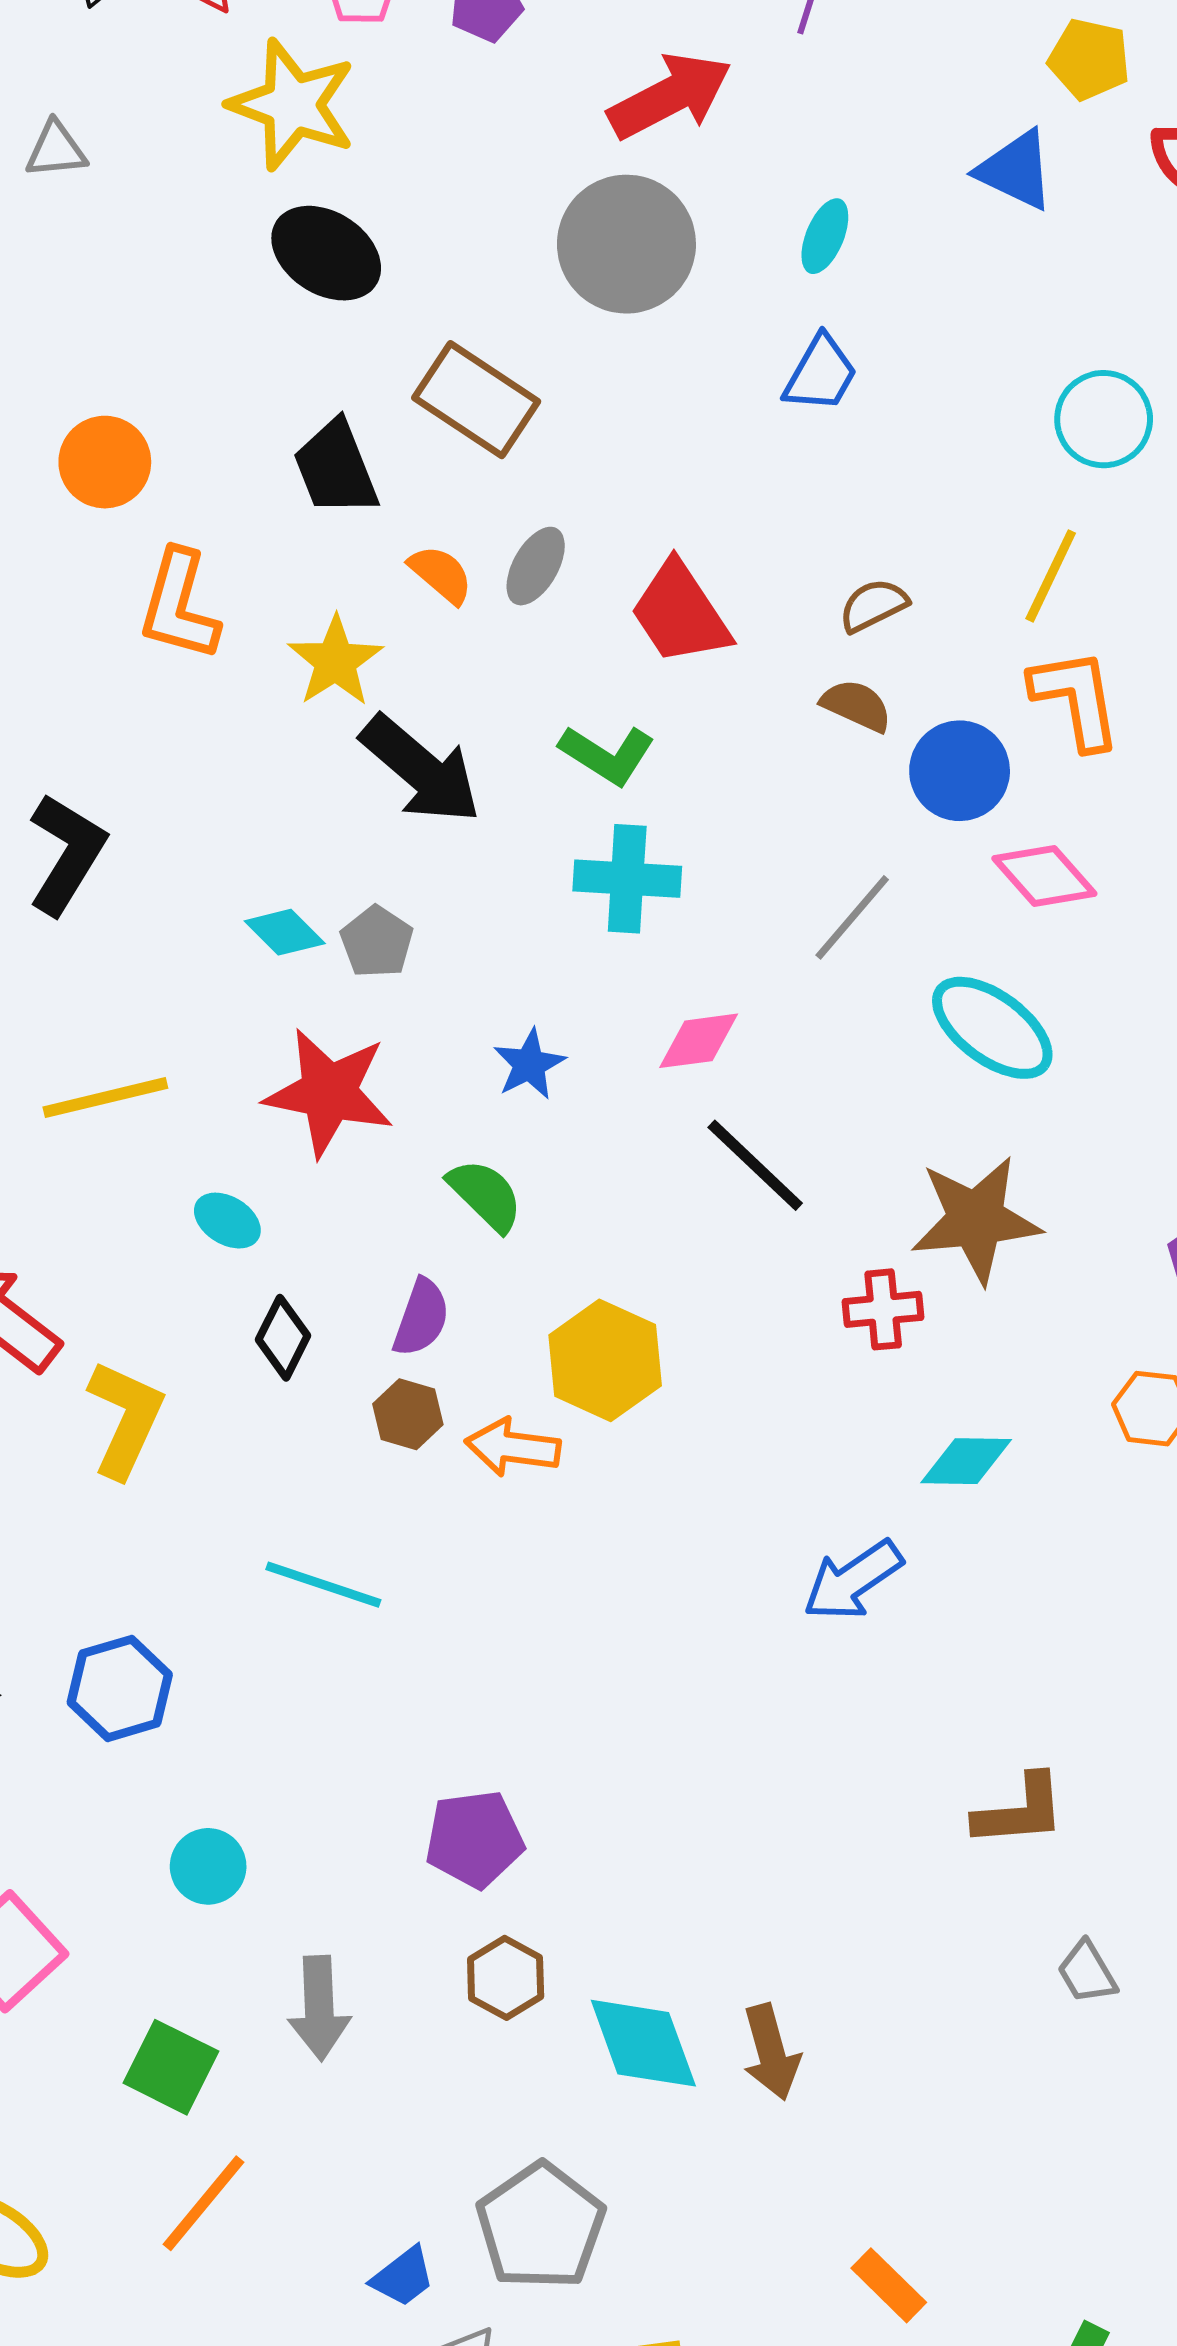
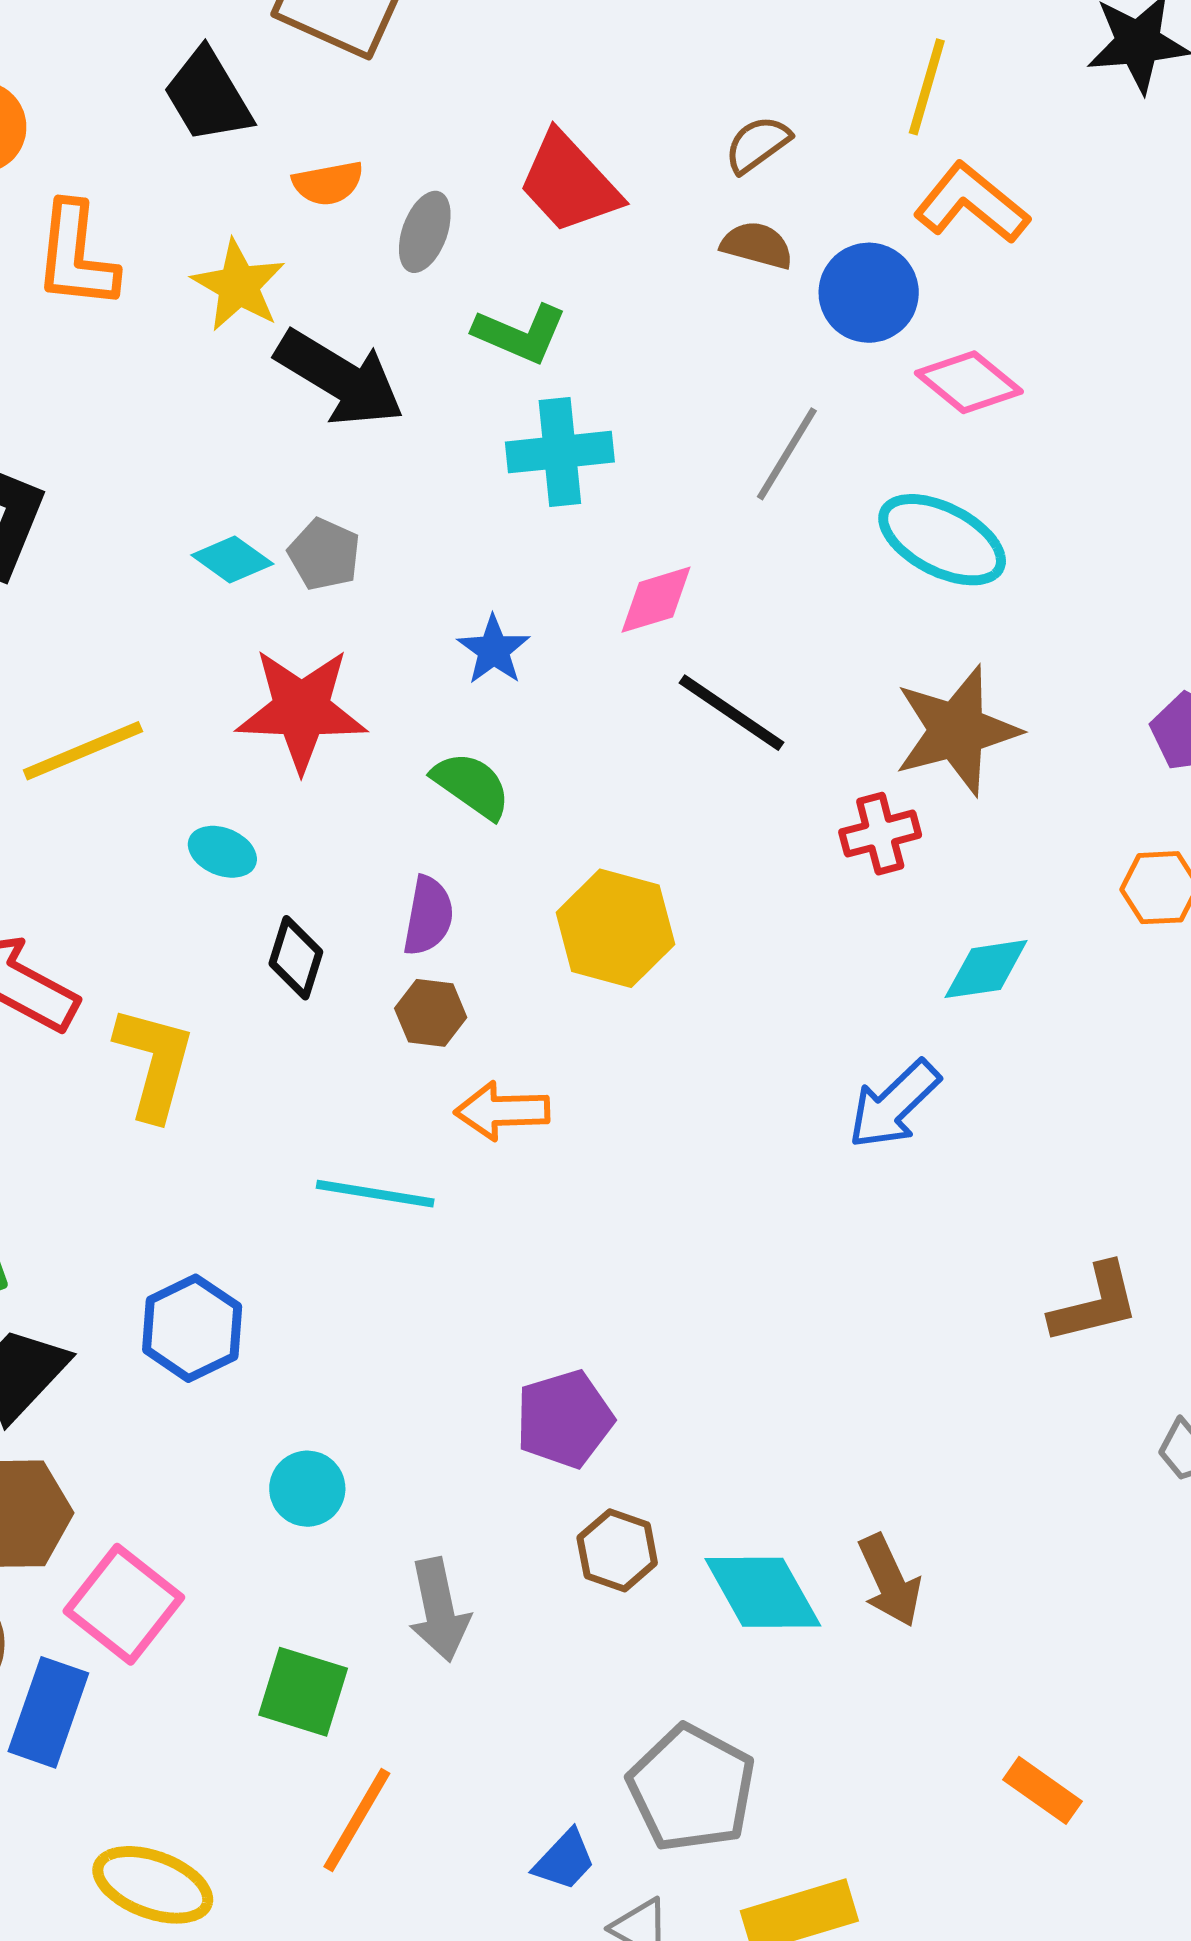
gray ellipse: (536, 566) -> (425, 232), moved
orange semicircle: (441, 574) -> (328, 183), turned 138
orange L-shape: (1076, 699) -> (971, 203), turned -32
orange arrow: (513, 1447) -> (502, 1111), moved

